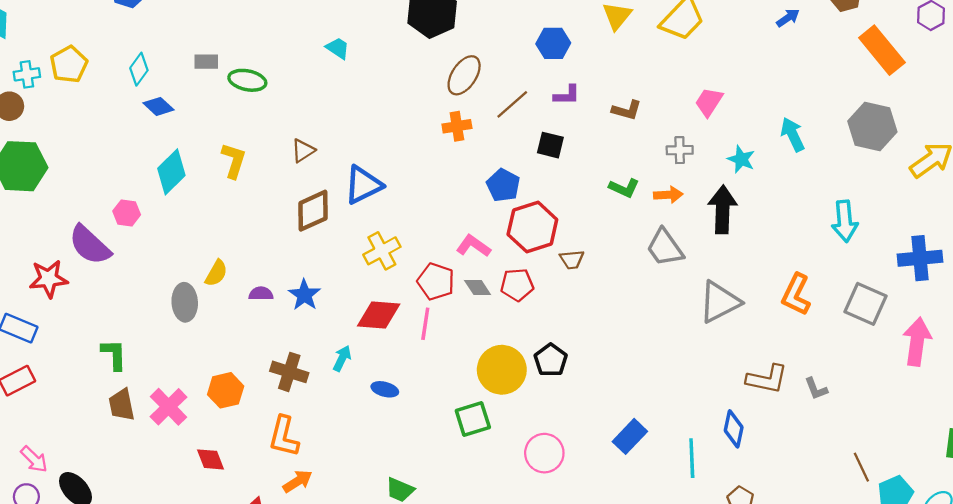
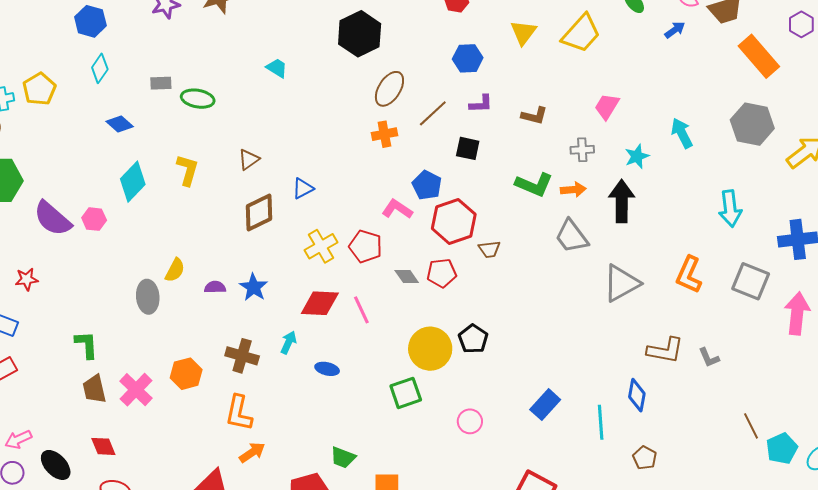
cyan diamond: (139, 69) -> (100, 68), moved
cyan star: (741, 159) -> (637, 156), turned 30
blue triangle: (363, 185) -> (303, 188), size x0.6
green L-shape: (624, 188) -> (534, 185), size x1.4
purple semicircle: (90, 245) -> (52, 219), moved
pink L-shape: (473, 246) -> (397, 209), moved
red star: (49, 279) -> (27, 279), size x0.7
red pentagon: (436, 281) -> (366, 246), moved
pink line: (425, 324) -> (361, 310), turned -32
pink circle: (544, 453) -> (470, 421), size x0.7
pink arrow: (34, 459) -> (18, 439), turned 112
red diamond: (211, 459) -> (103, 446), moved

